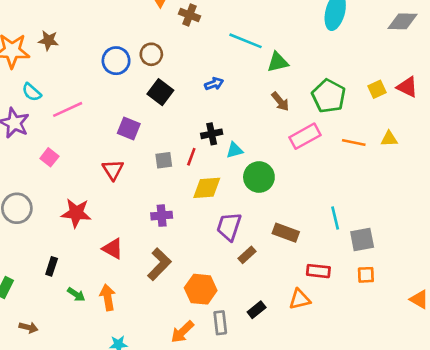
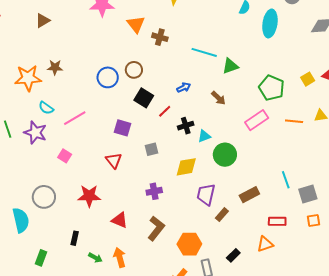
brown arrow: (280, 101) -> (218, 98), moved
red line: (191, 157) -> (165, 111), moved, turned 32
brown rectangle: (286, 233) -> (249, 195), turned -42

